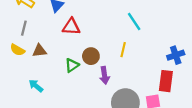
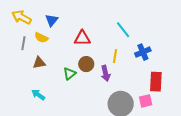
red triangle: (71, 27) -> (82, 38), moved
yellow semicircle: (17, 50) -> (41, 38), moved
blue cross: (176, 55) -> (143, 52), moved
purple arrow: (104, 75) -> (106, 73), moved

